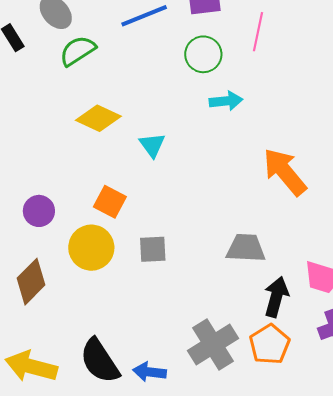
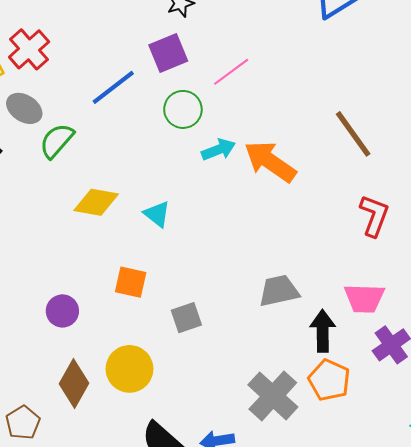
pink line: (258, 32) -> (231, 72), turned 57
orange arrow: (285, 172) -> (270, 162), moved
yellow circle: (91, 248) -> (129, 369), moved

